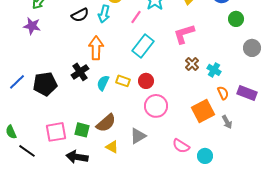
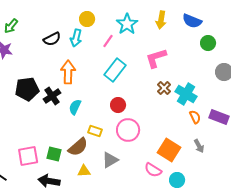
cyan cross: (214, 70) -> (186, 94), size x1.5
yellow rectangle: (123, 81) -> (95, 131), moved
black pentagon: (45, 84) -> (27, 89), moved
orange square: (203, 111) -> (169, 150), moved, turned -30
yellow triangle: (112, 147) -> (84, 171), turned -32

